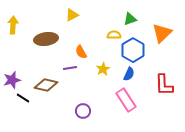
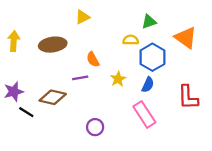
yellow arrow: (13, 25) -> (14, 41), moved
orange triangle: (162, 33) -> (186, 38), turned -40

